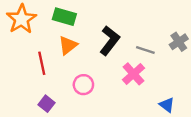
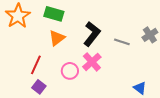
red line: (42, 63) -> (36, 65), moved, turned 36
pink cross: (134, 74) -> (92, 62), moved

